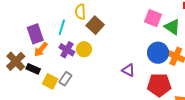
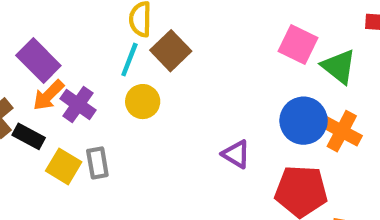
cyan line: (62, 27) -> (129, 60), moved
purple rectangle: (35, 34) -> (38, 60), turned -30
purple cross: (67, 50) -> (78, 104), moved
gray rectangle: (65, 79) -> (97, 163), turned -48

